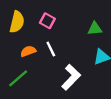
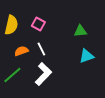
white L-shape: (71, 77) -> (43, 74), moved

